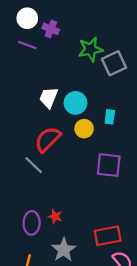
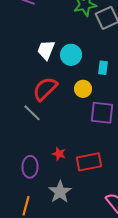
yellow circle: (84, 129) -> (83, 89), moved
red star: (55, 217) -> (59, 154), moved
red rectangle: (108, 236) -> (89, 162), moved

